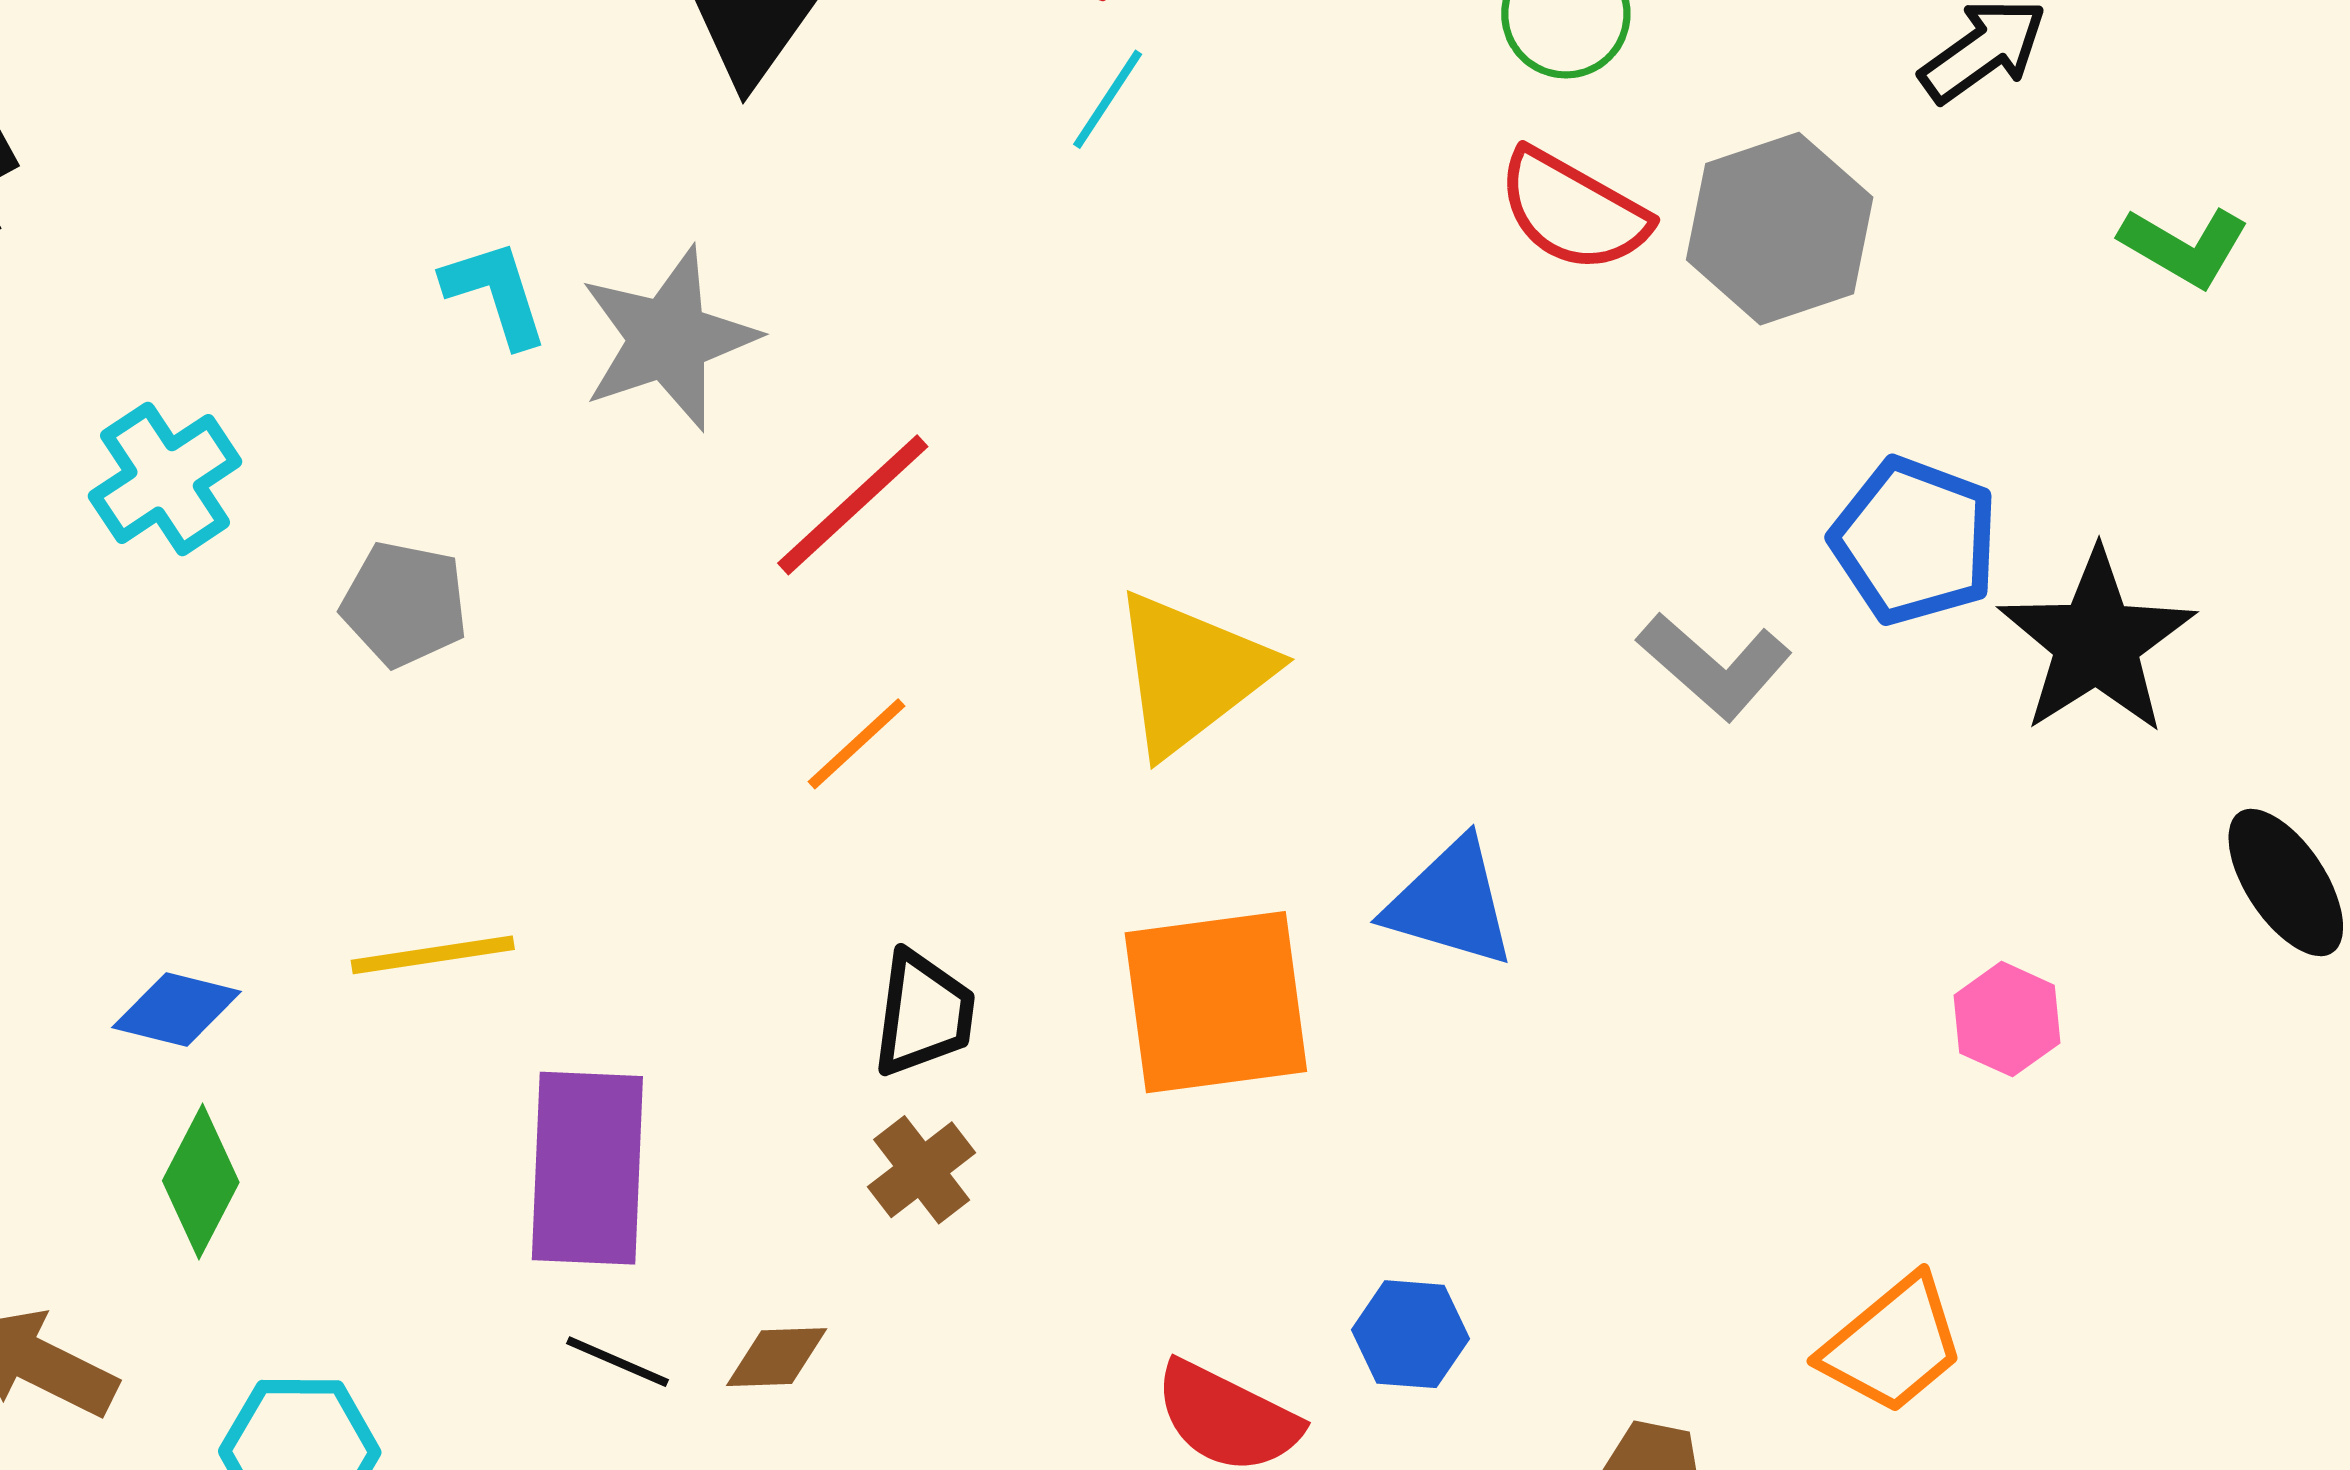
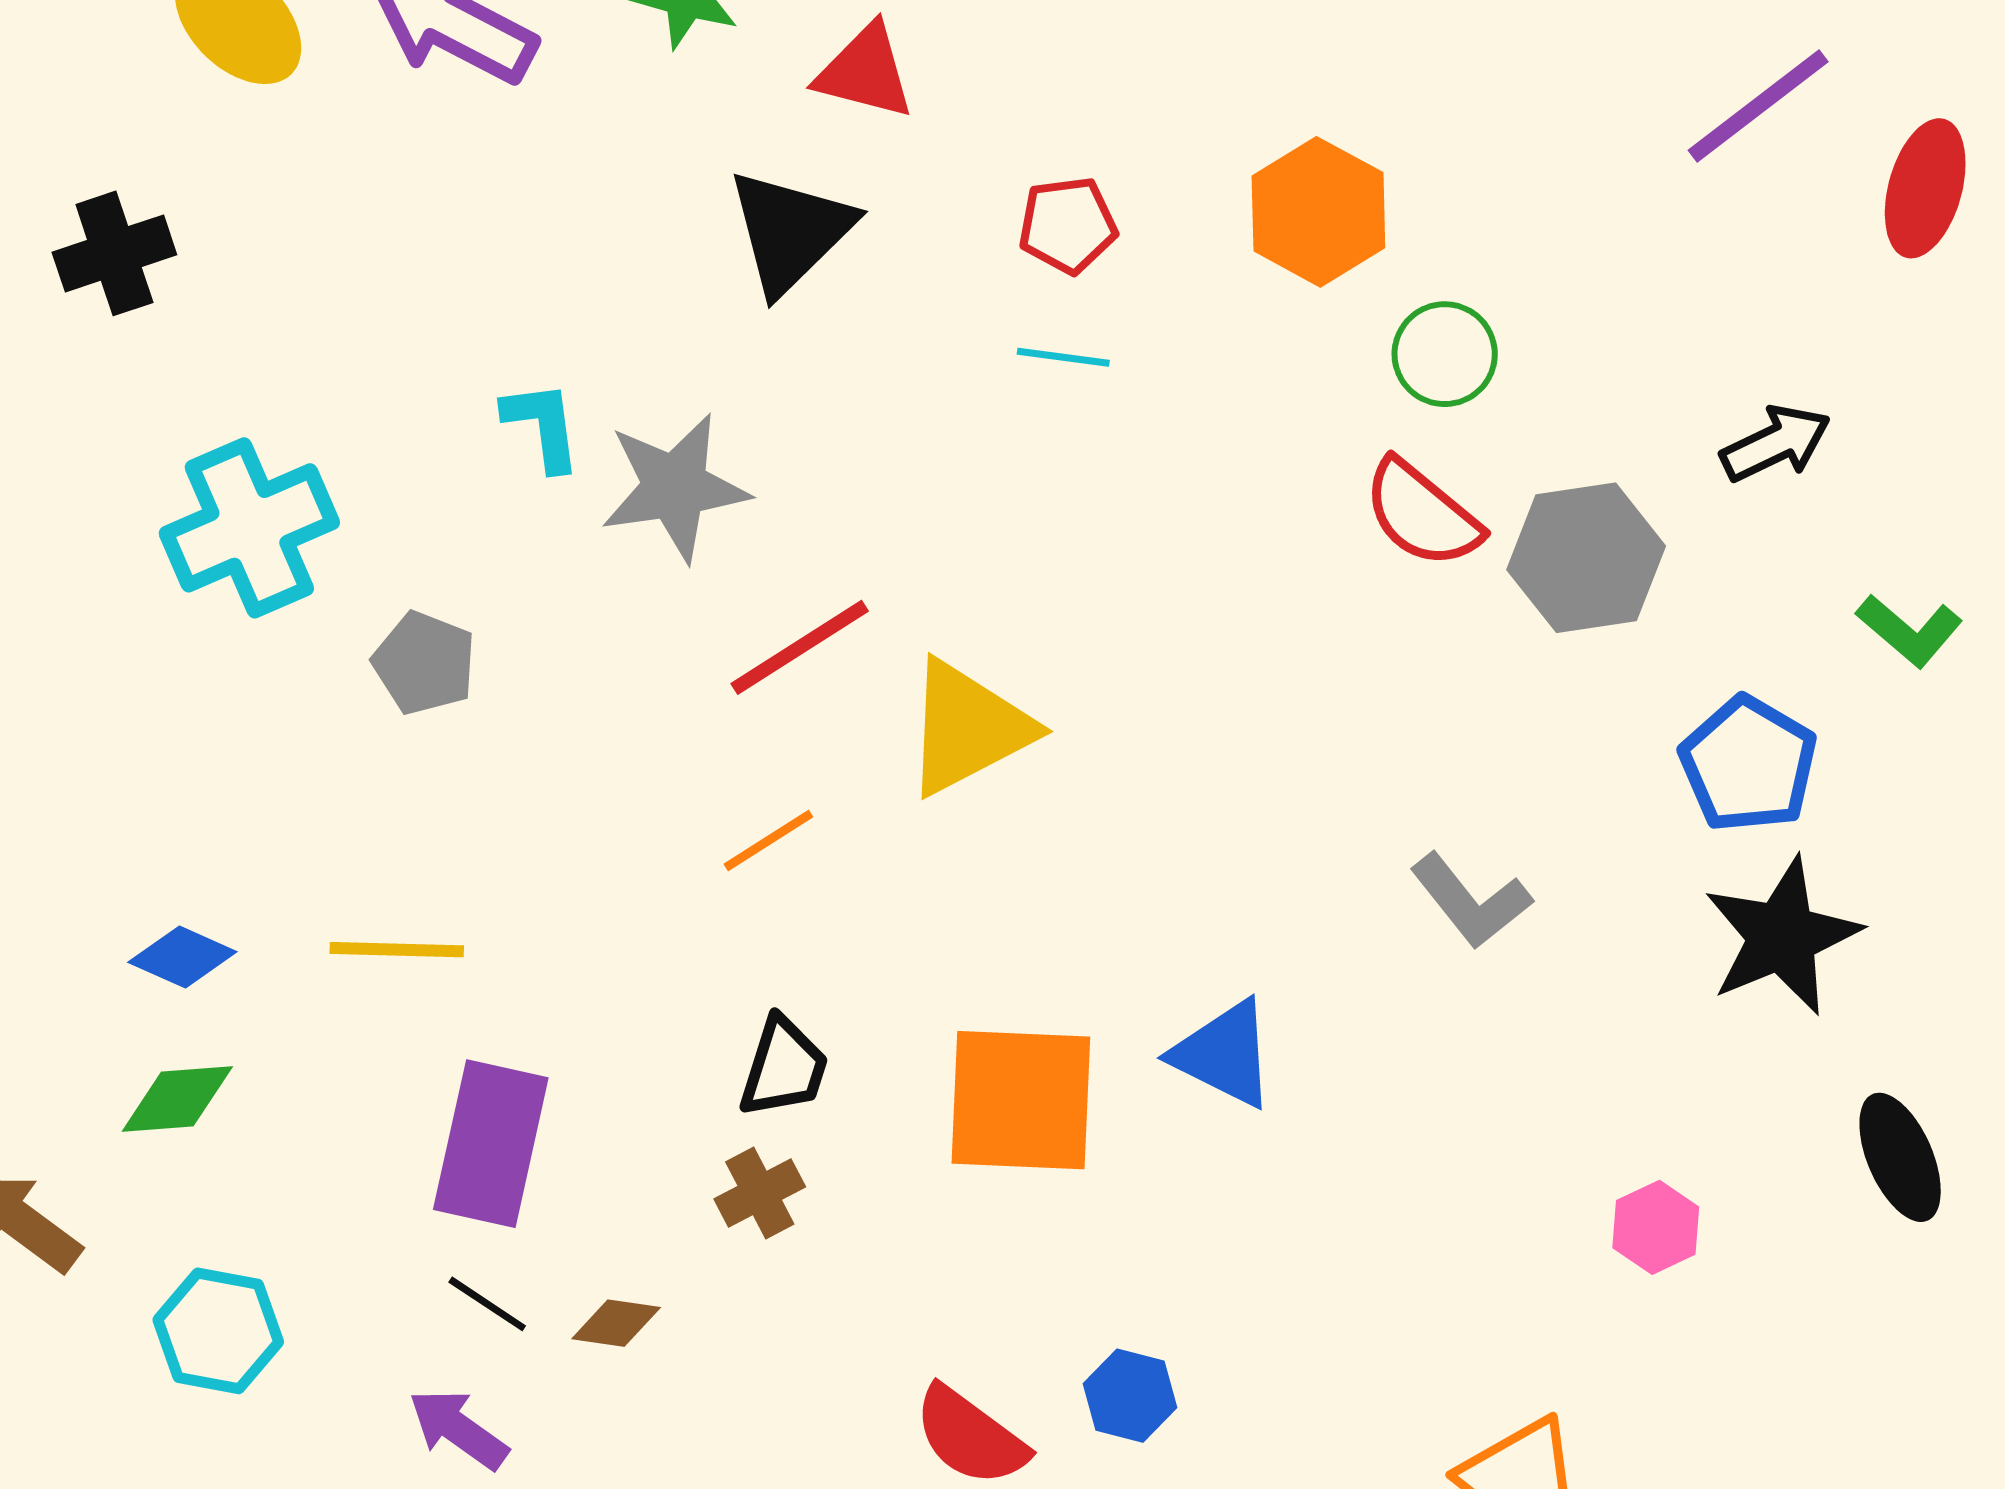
cyan line: (1108, 99) -> (1063, 357), turned 54
cyan cross: (165, 479) -> (249, 528), size x1.4
blue pentagon: (1915, 541) -> (1748, 764), moved
yellow triangle: (1191, 673) -> (968, 728), moved
green diamond: (201, 1181) -> (177, 1099), turned 48

